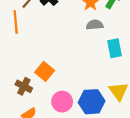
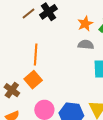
orange line: (16, 22) -> (36, 55), moved

